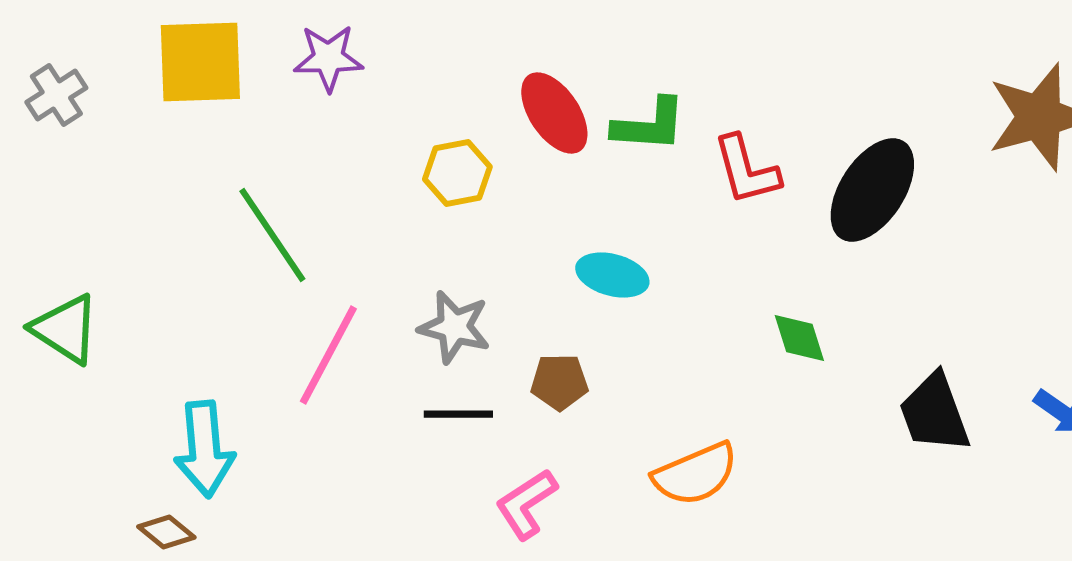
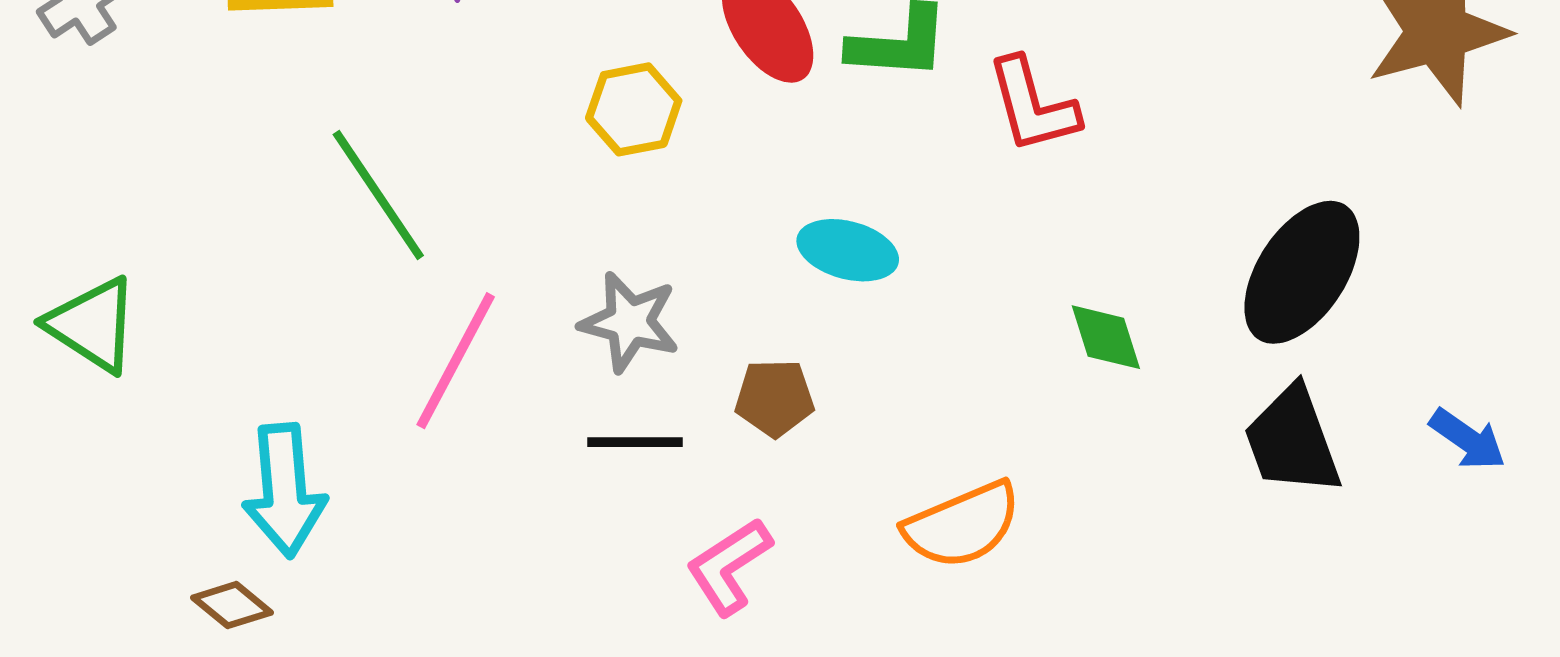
black ellipse: (872, 190) -> (1302, 272), moved

